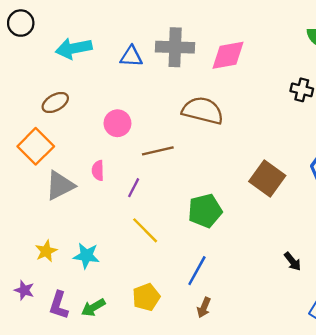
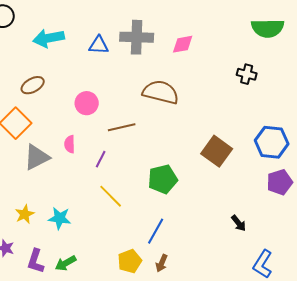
pink diamond: (228, 55) -> (183, 44), size x0.7
yellow pentagon: (146, 297) -> (130, 261), moved

